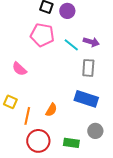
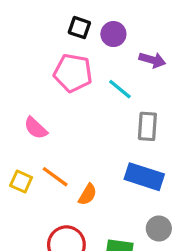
purple arrow: (91, 42) -> (152, 60), moved
orange line: (27, 116) -> (55, 177), moved, turned -66

